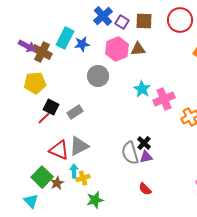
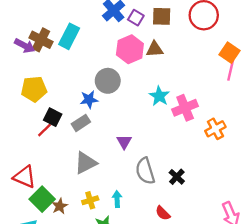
blue star: (82, 44) -> (89, 100), moved
brown cross: (42, 52) -> (41, 40), moved
black cross: (144, 143) -> (177, 177), moved
red triangle: (59, 150) -> (25, 177), moved
purple triangle: (146, 157) -> (124, 142), moved, turned -48
cyan arrow: (74, 171) -> (117, 199), moved

